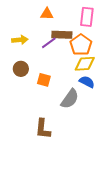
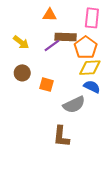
yellow arrow: (20, 40) -> (21, 42), turned 42
gray semicircle: (70, 99) -> (74, 105), turned 30
brown L-shape: (43, 129) -> (61, 136), moved

